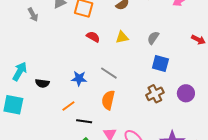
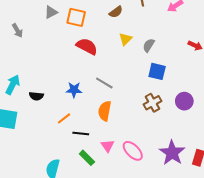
gray arrow: (33, 15) -> (17, 31), moved
red semicircle: (93, 37) -> (87, 46), size x1.5
yellow triangle: (122, 37) -> (125, 39), moved, turned -32

